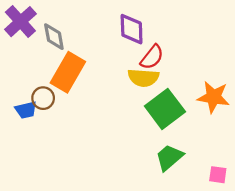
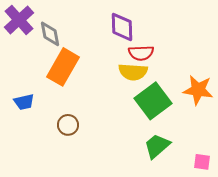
red semicircle: (152, 57) -> (141, 53), turned 50
brown circle: (43, 98) -> (68, 125), moved

